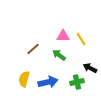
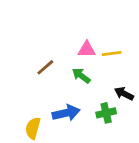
yellow line: (81, 39) -> (112, 54), turned -64
yellow semicircle: (24, 79) -> (33, 128), moved

